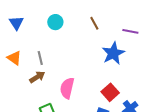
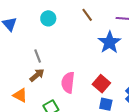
orange triangle: (14, 58) -> (20, 95), moved
red square: (110, 92) -> (101, 84), moved

